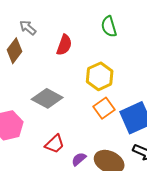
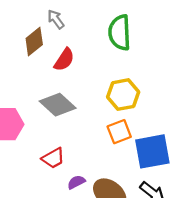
green semicircle: (109, 27) -> (120, 33), moved, size x1.4
red semicircle: (64, 45) -> (64, 60), moved

